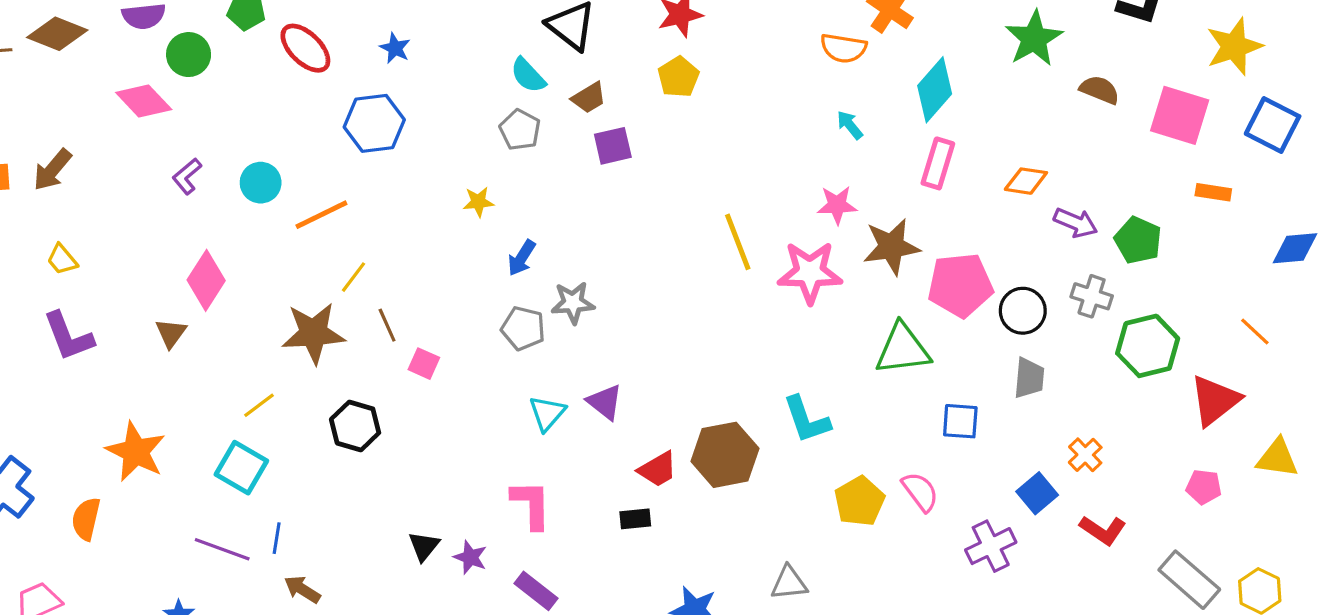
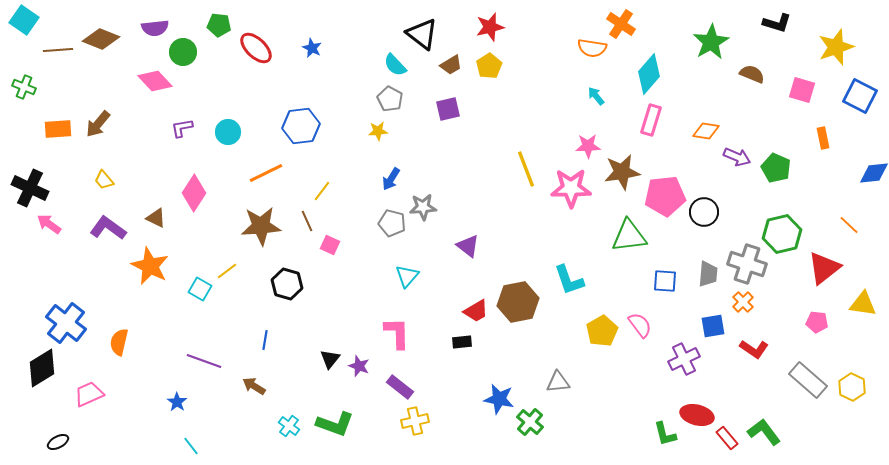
brown trapezoid: (589, 98) -> (451, 65), moved
pink square: (1180, 115) -> (802, 90), size x0.7
blue hexagon: (374, 123) -> (301, 126), moved
purple L-shape: (187, 176) -> (182, 128), turned 30
orange rectangle: (1213, 192) -> (823, 138), turned 70
yellow star: (478, 202) -> (378, 131), moved
orange line: (321, 215) -> (266, 173), moved
yellow line: (353, 277) -> (322, 191), moved
gray cross: (1092, 296) -> (747, 264), moved, size x1.5
brown triangle: (171, 333) -> (156, 218), moved, turned -40
purple L-shape: (68, 336) -> (108, 228), turned 147
gray trapezoid: (1029, 378) -> (708, 274), moved
purple triangle: (605, 402) -> (468, 246), moved
orange star: (136, 452) -> (150, 266), moved
cyan square: (241, 468) -> (200, 289), moved, size x0.7
blue square: (1037, 493) -> (713, 326), turned 30
blue line: (277, 538) -> (265, 340), moved

